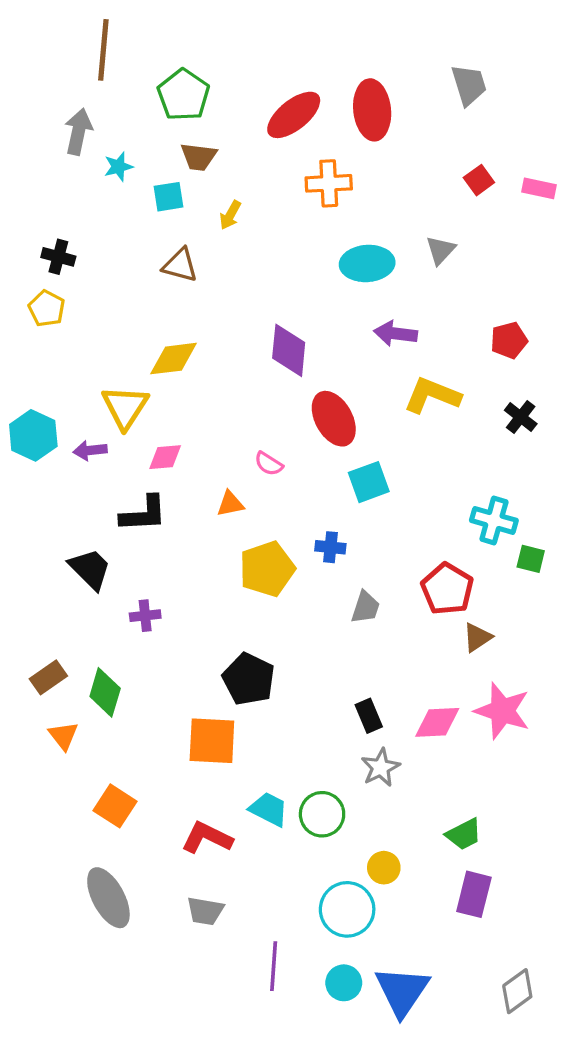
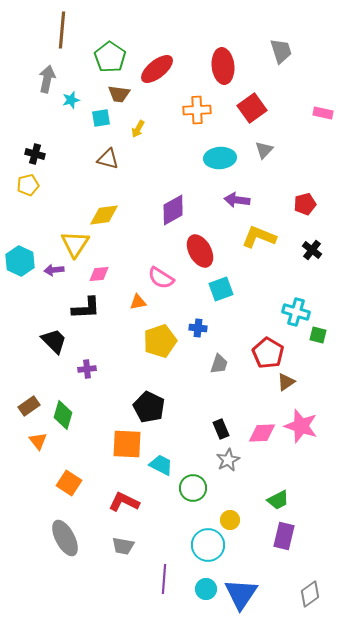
red ellipse: (294, 115) -> (157, 69), moved
red square: (479, 180) -> (252, 108), moved, size x1.6
yellow pentagon: (47, 309) -> (28, 185), turned 30
purple diamond: (289, 350) -> (173, 210), turned 56
pink semicircle: (269, 464) -> (161, 278), size x1.5
cyan trapezoid: (269, 809) -> (161, 465), moved

